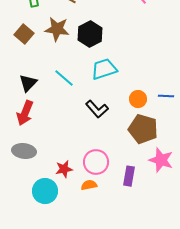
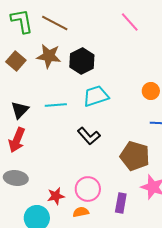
cyan line: (64, 78) -> (56, 105), turned -45
orange circle: (138, 99) -> (151, 91), moved

